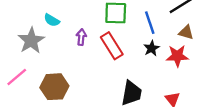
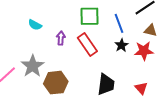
gray star: (31, 41) -> (33, 66), moved
brown hexagon: (54, 87) -> (56, 83), moved

